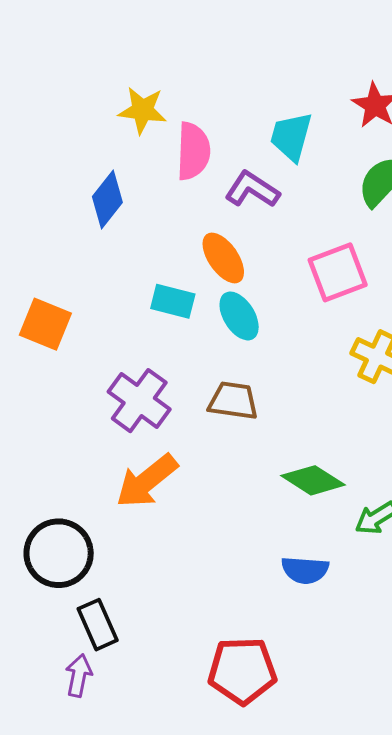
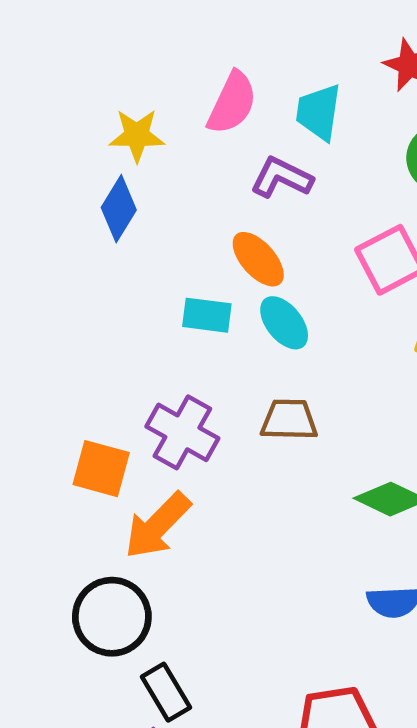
yellow star: (142, 110) -> (137, 135), moved
pink semicircle: (193, 151) -> (232, 103), moved, turned 30
orange square: (45, 324) -> (101, 469), moved
orange arrow: (147, 481) -> (158, 526), moved

